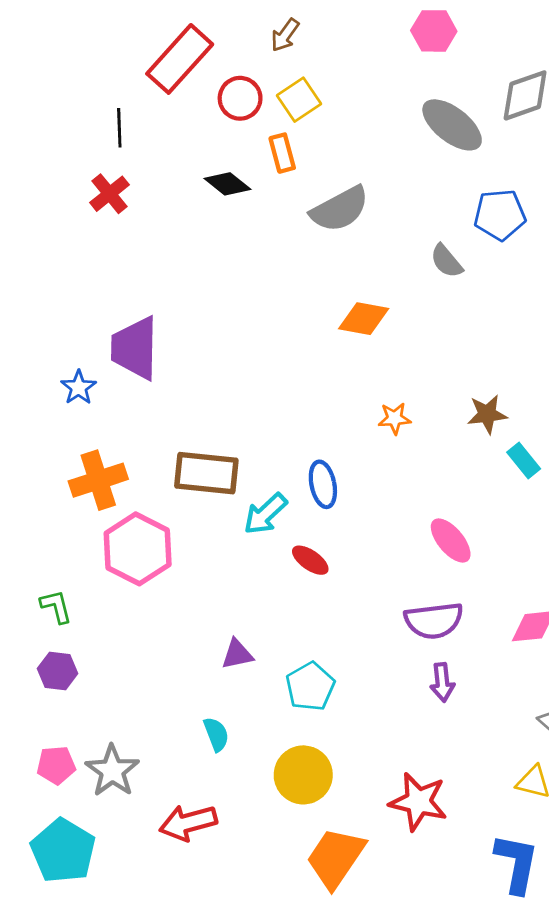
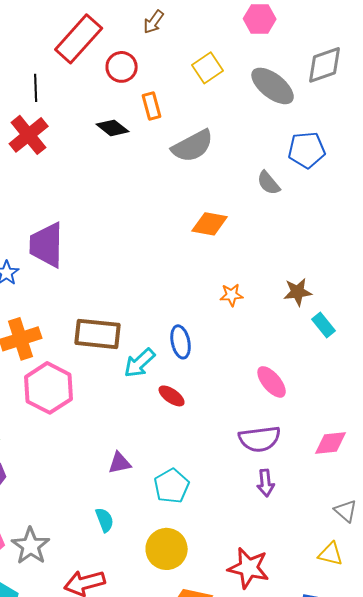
yellow square: (299, 100) -> (208, 68), moved
red cross: (109, 194) -> (29, 135), size x1.4

